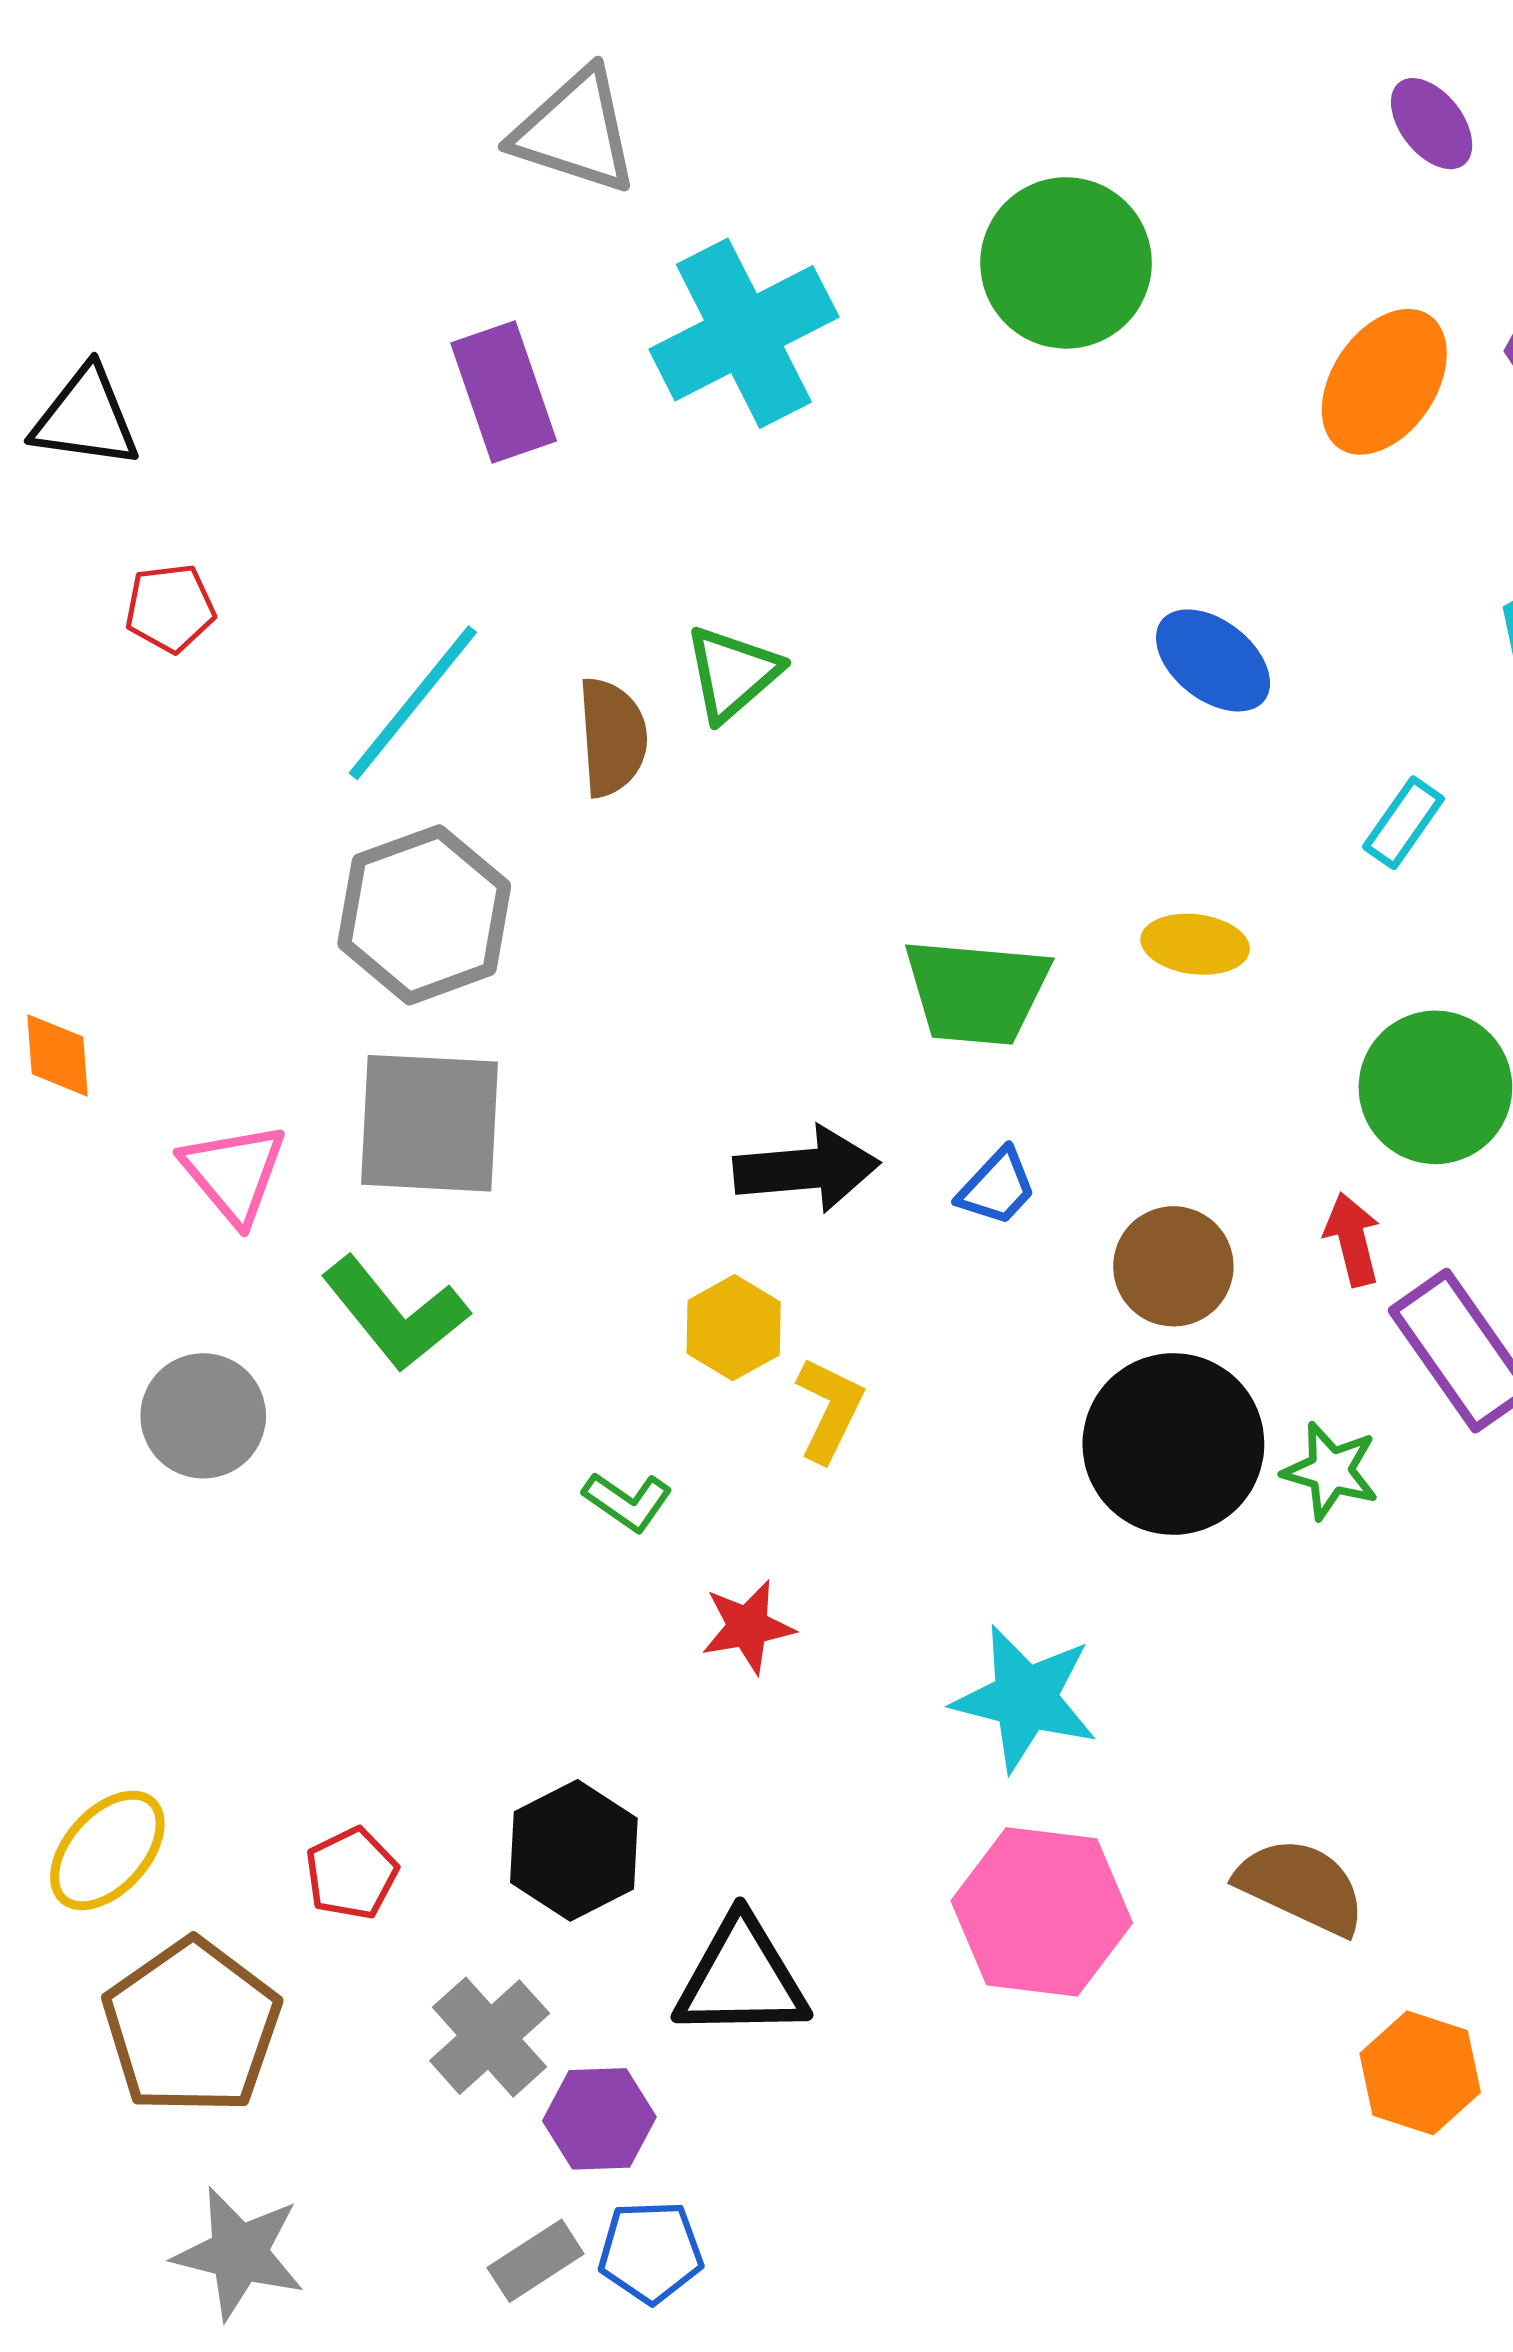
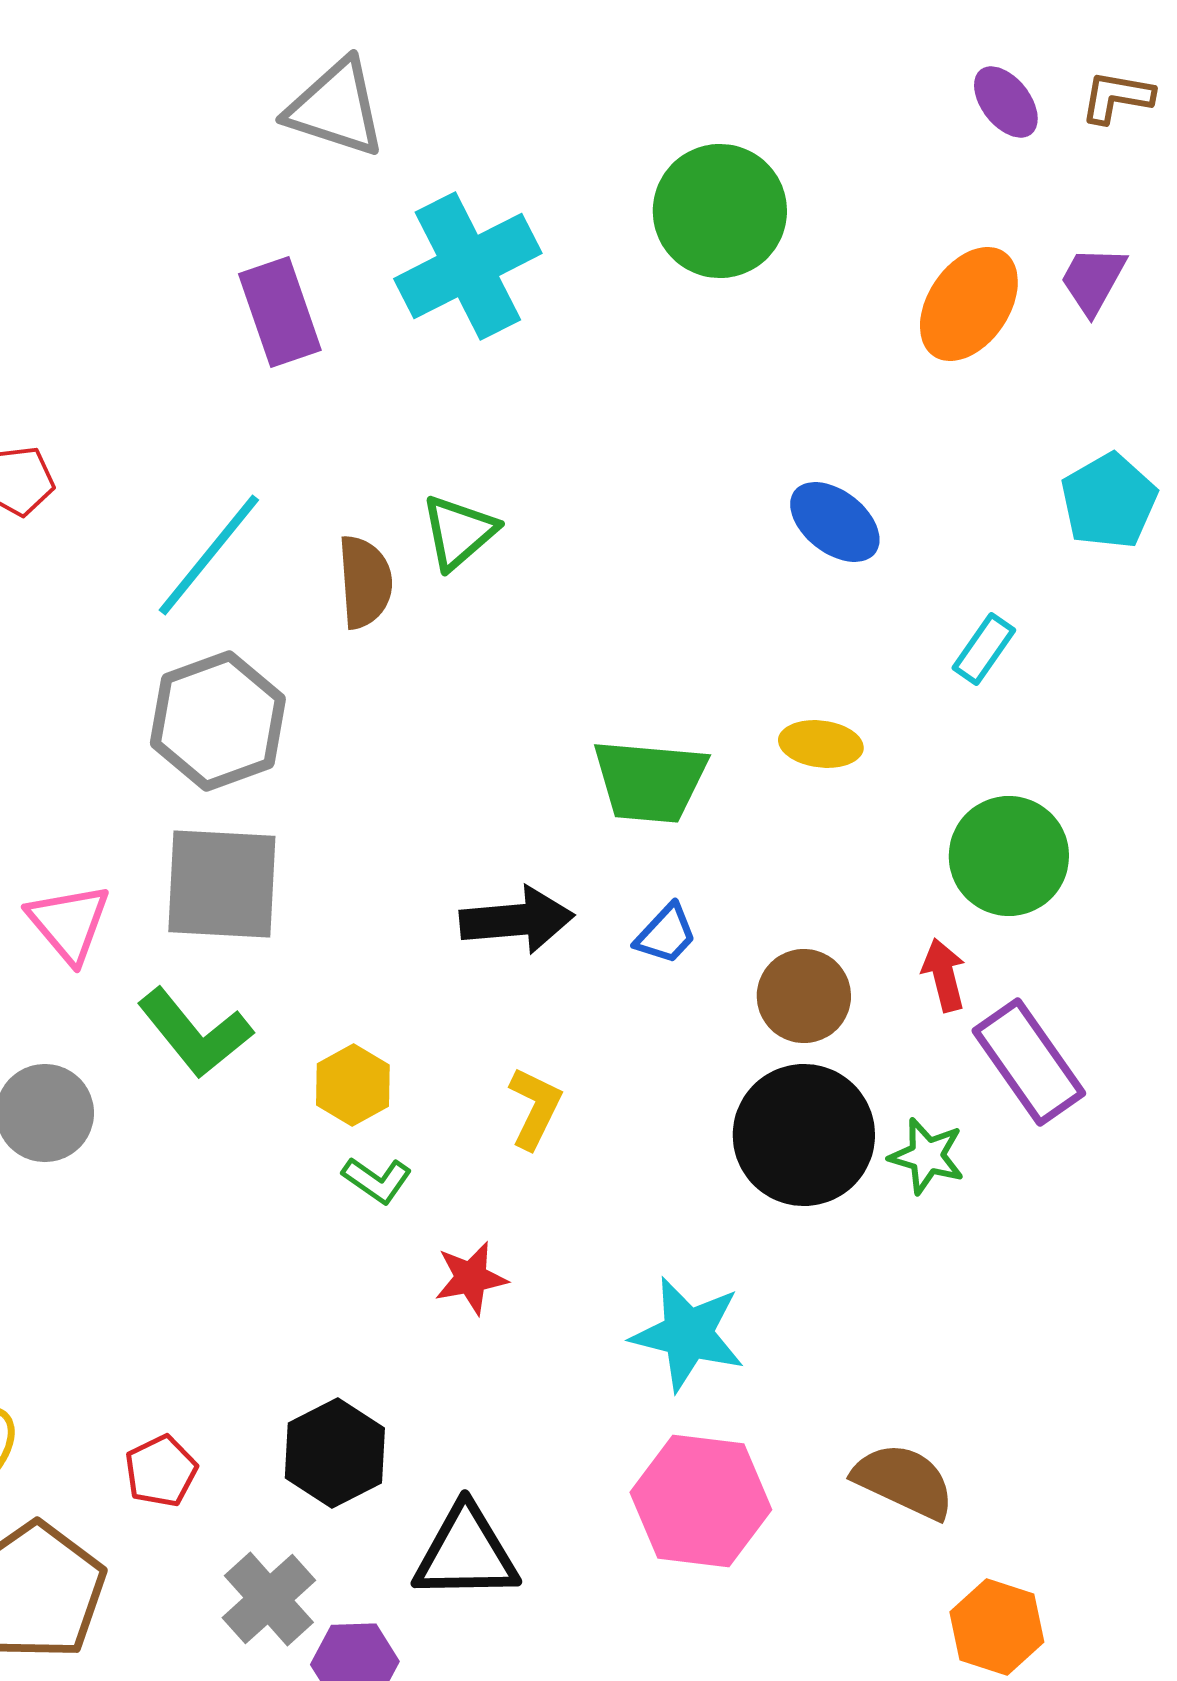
yellow hexagon: (734, 1328) -> (353, 1085), moved

